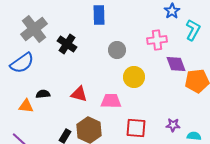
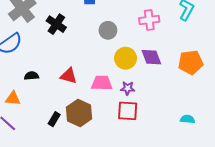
purple diamond: (176, 64) -> (151, 57), moved
orange triangle: (26, 106) -> (13, 98), moved
purple star: (173, 125) -> (128, 88), moved

